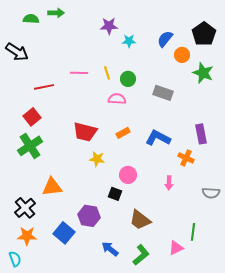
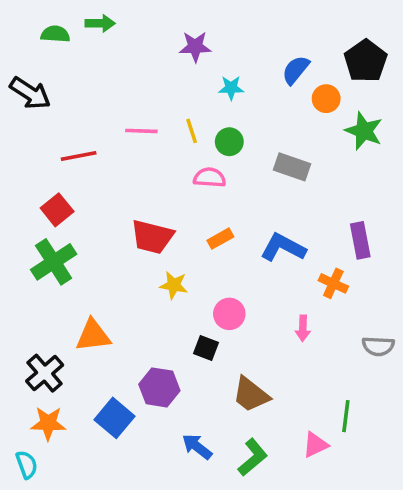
cyan star: (129, 41) -> (231, 88), moved

